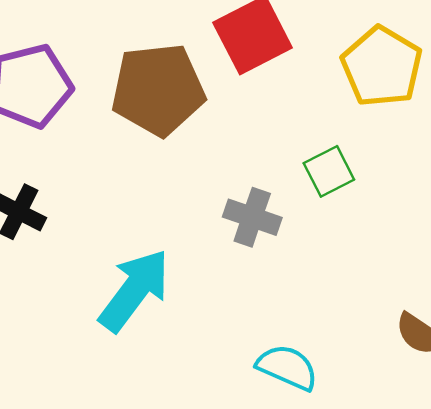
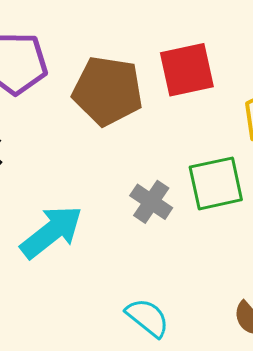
green square: (329, 171) -> (216, 183), size x1.5

